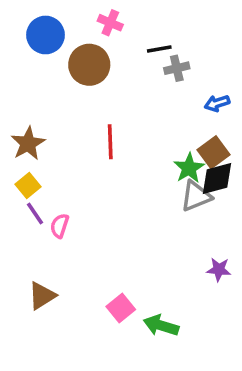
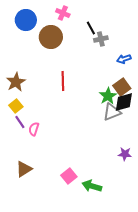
black line: (159, 49) -> (91, 28), turned 72

